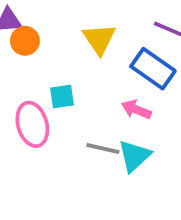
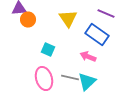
cyan square: (62, 97) -> (48, 50), turned 32
pink ellipse: (32, 124) -> (44, 78), moved

